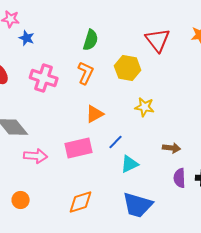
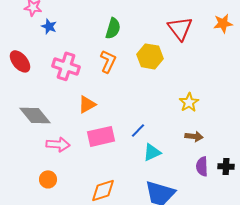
yellow star: (145, 107) -> (189, 102), moved, turned 30
orange triangle: (95, 114) -> (87, 104), moved
orange circle: (21, 200) -> (48, 179), moved

